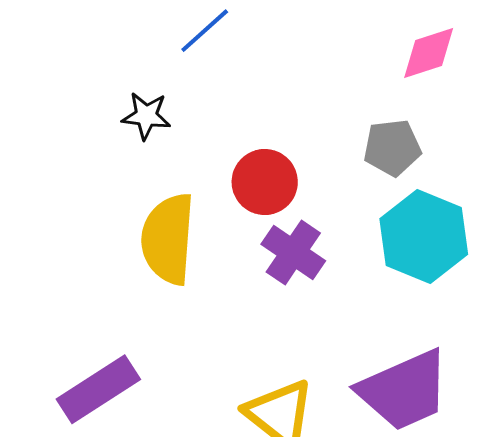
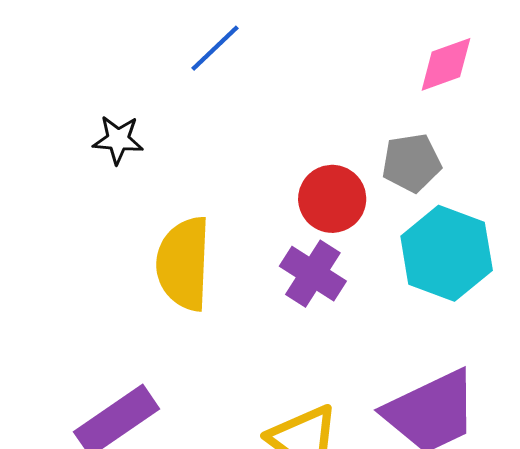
black star: (146, 116) -> (118, 140), moved
red circle: (265, 182) -> (332, 199), moved

